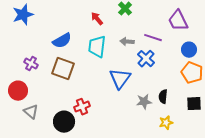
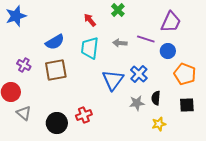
purple trapezoid: (178, 21) -> (171, 22), turned -130
blue circle: (189, 50) -> (168, 51), moved
blue cross: (146, 59) -> (139, 74), moved
brown square: (63, 69) -> (56, 70), turned -30
red cross: (82, 107) -> (84, 115), moved

